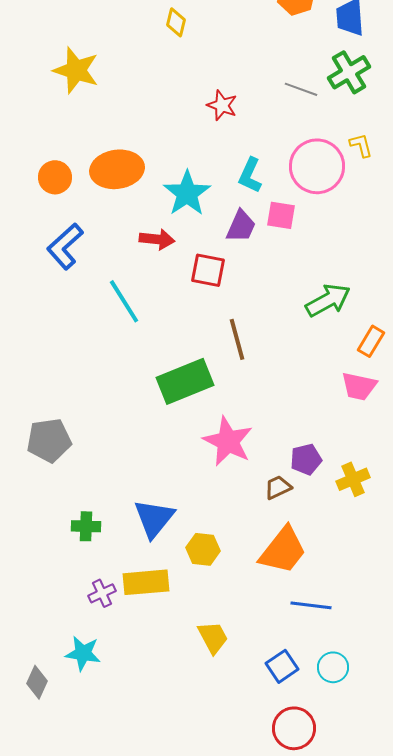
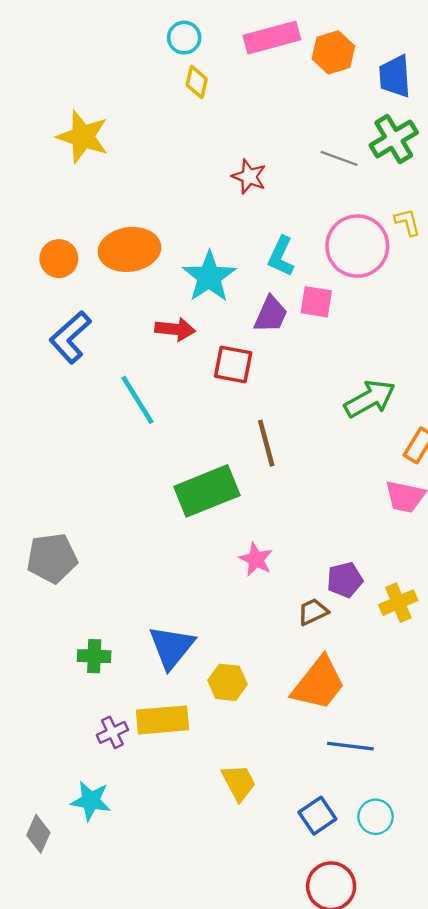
pink star: (228, 441) -> (256, 559), size x0.6

